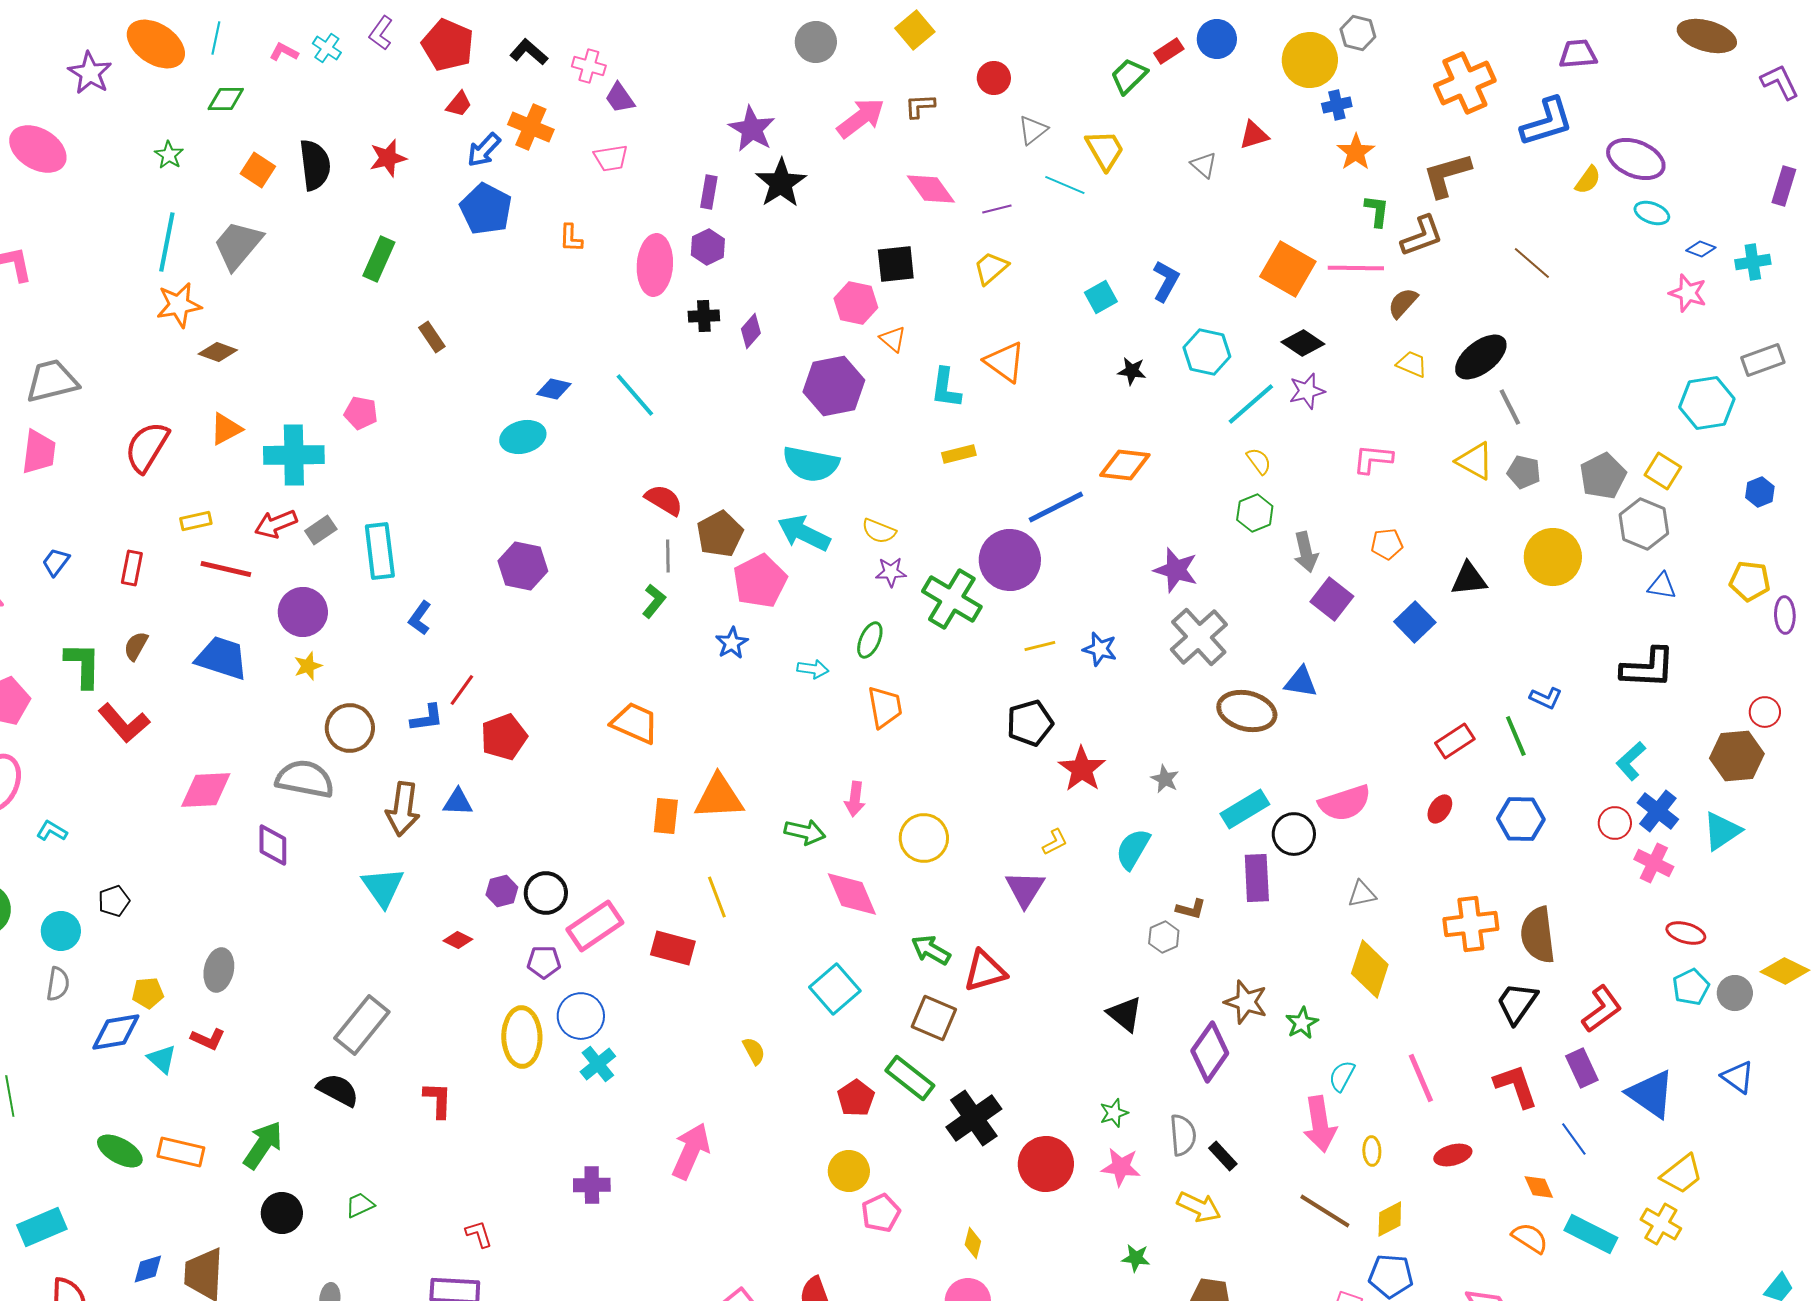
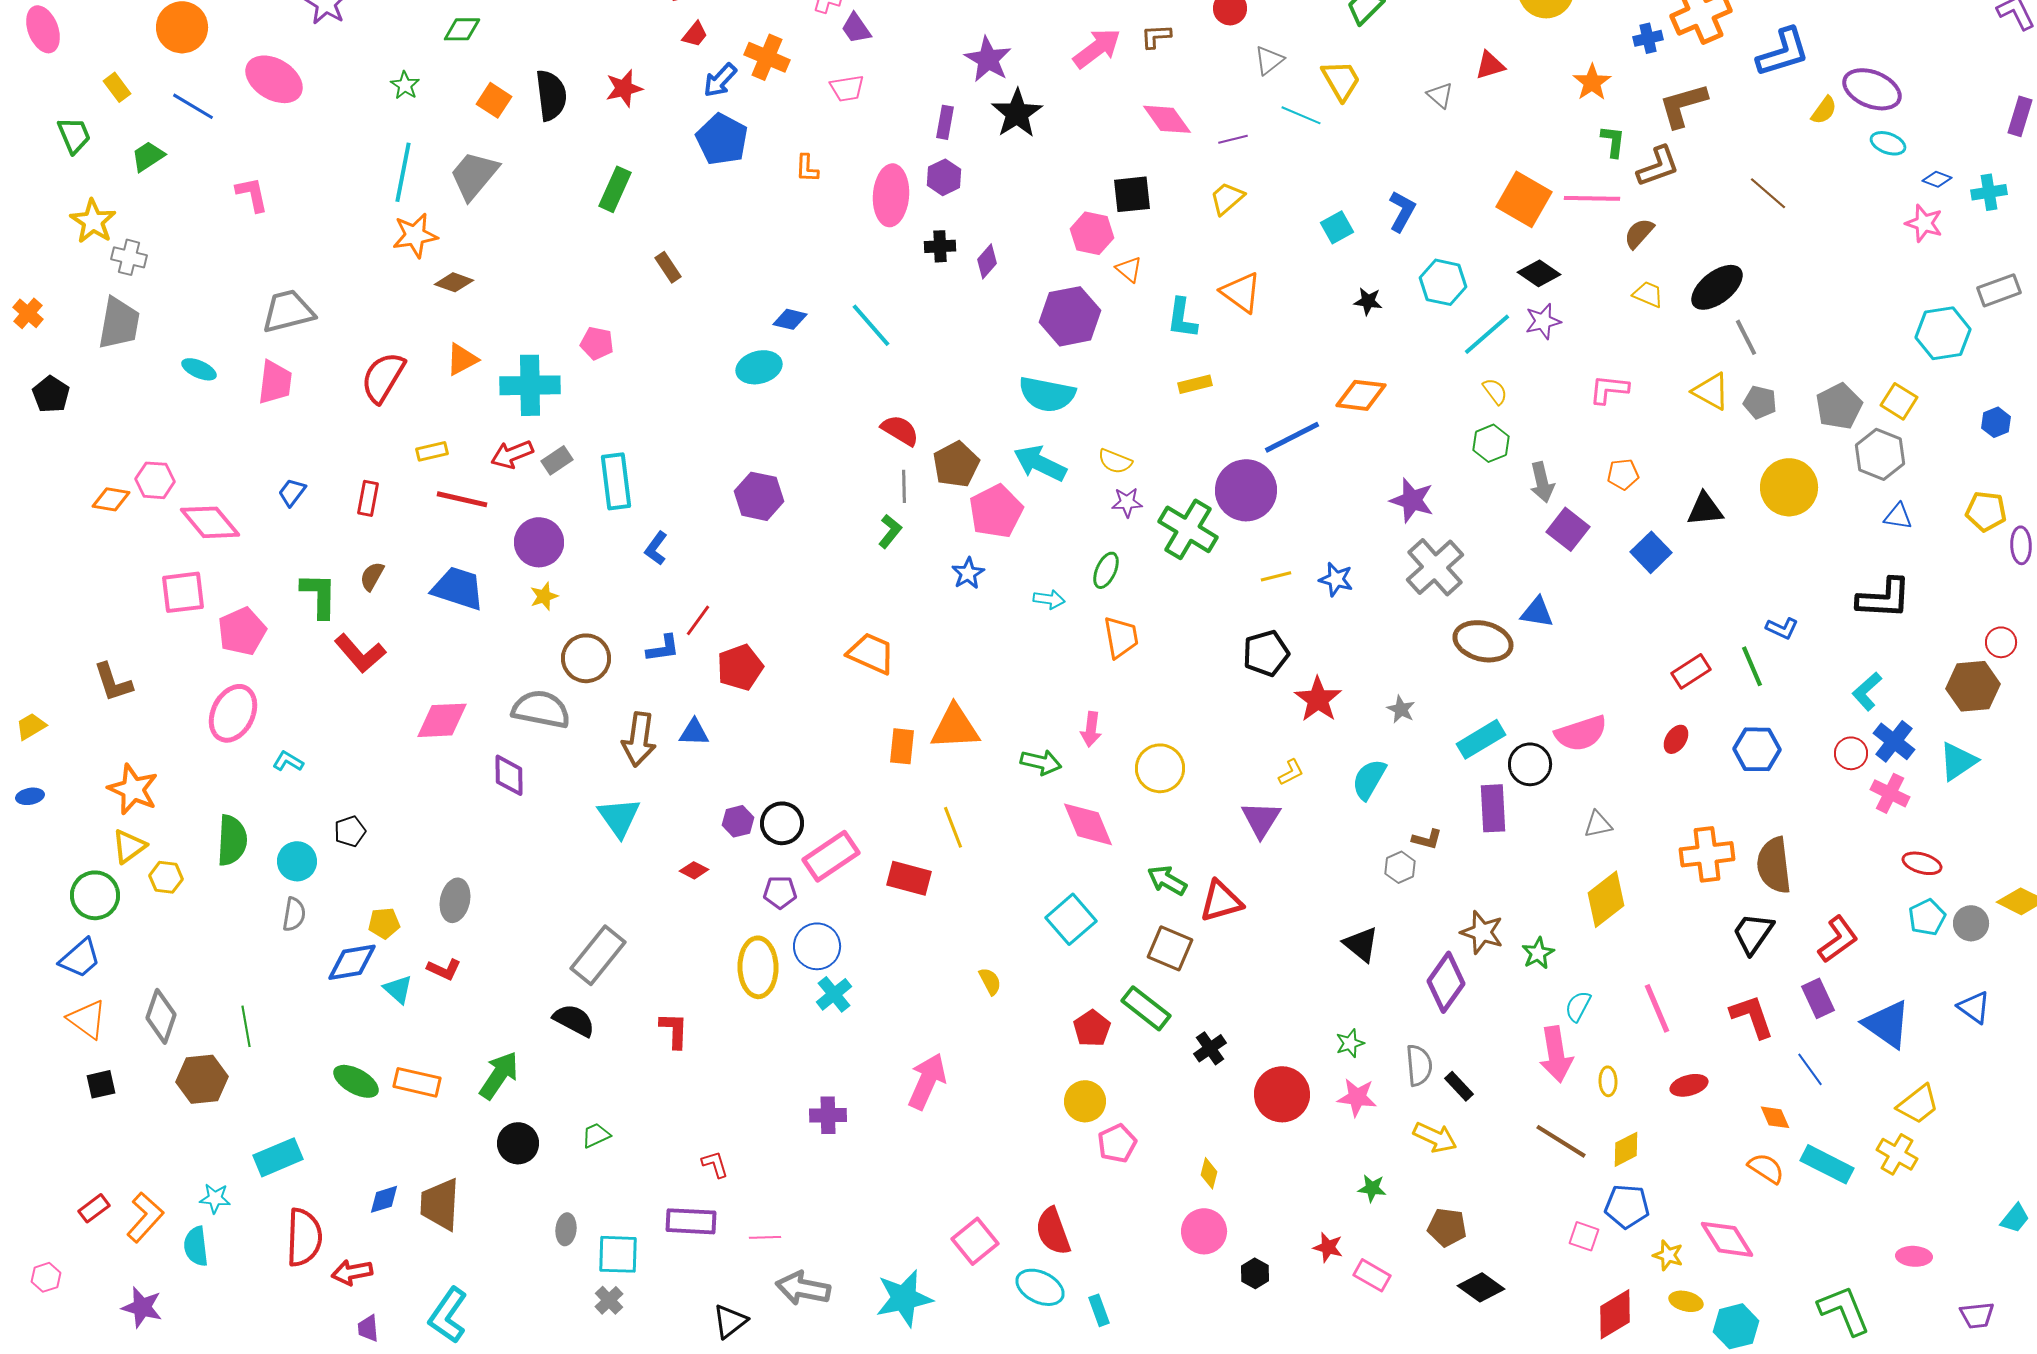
blue cross: (1337, 105) -> (1648, 38), moved
yellow diamond: (1370, 969) -> (1606, 899), turned 34
black cross: (974, 1118) -> (1210, 1048), size x0.6

